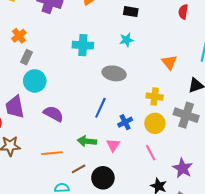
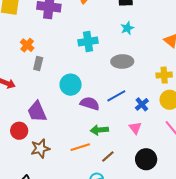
cyan circle: (35, 81) -> (71, 85), moved
blue line: (100, 108) -> (116, 96), turned 48
purple semicircle: (53, 114) -> (90, 103), moved
green arrow: (87, 141) -> (99, 130), moved
black circle: (103, 178) -> (146, 159), moved

